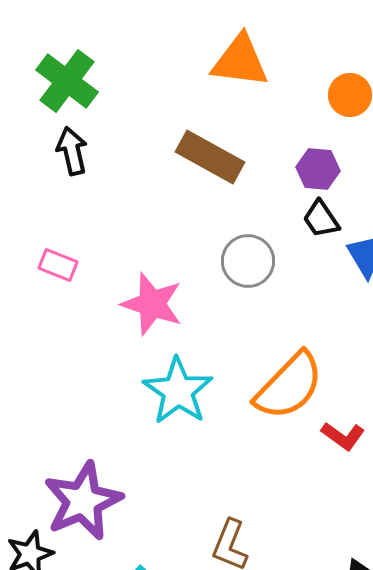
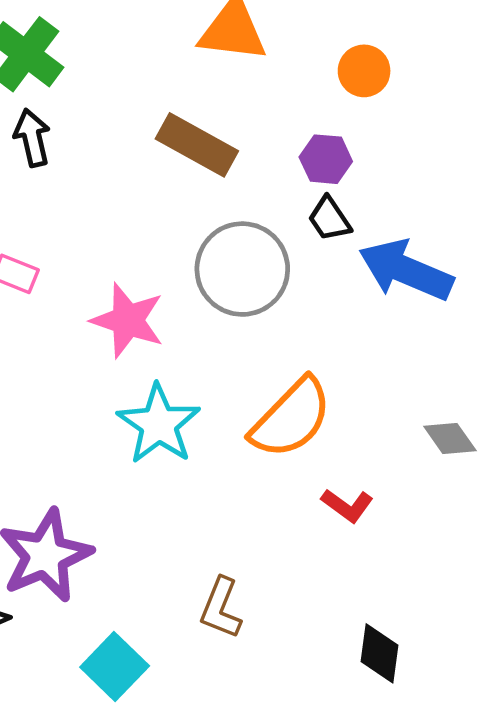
gray circle: (248, 261) -> (242, 269), size x1.5
red L-shape: (343, 436) -> (347, 505), moved

